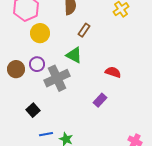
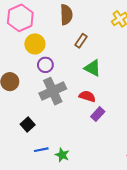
green triangle: (74, 55) -> (93, 68), moved
purple circle: (37, 64) -> (45, 65), moved
red semicircle: (113, 72) -> (87, 96), moved

